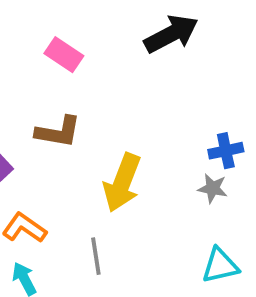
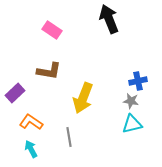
black arrow: (171, 34) -> (109, 19), turned -84
cyan triangle: (220, 266) -> (132, 124), moved

